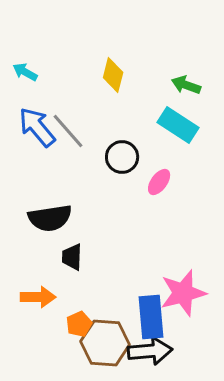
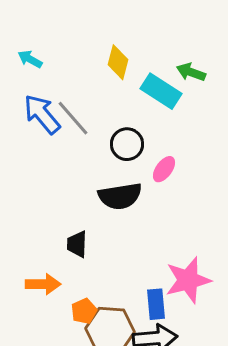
cyan rectangle: (178, 125) -> (161, 91), moved
black semicircle: (50, 218) -> (120, 196), moved
blue rectangle: (151, 317) -> (156, 304), size x0.7

